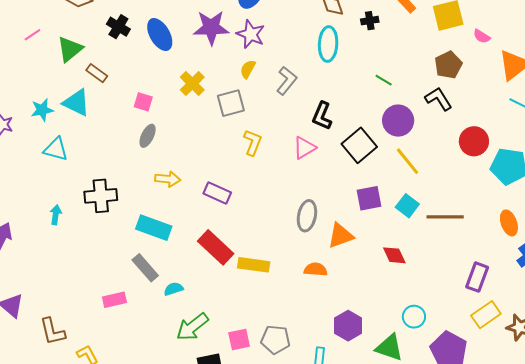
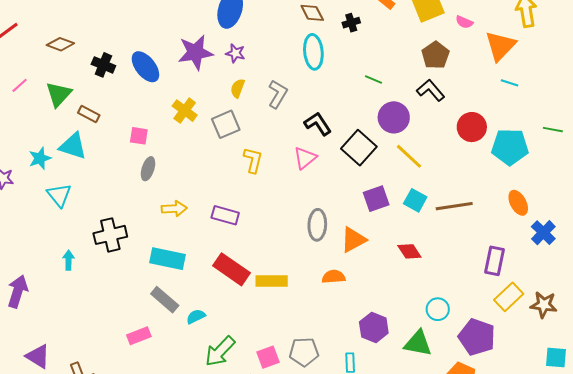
purple star: (251, 34) -> (235, 53), size x0.7
black L-shape: (322, 116) -> (318, 124), turned 132
cyan triangle: (56, 149) -> (59, 195), turned 44

